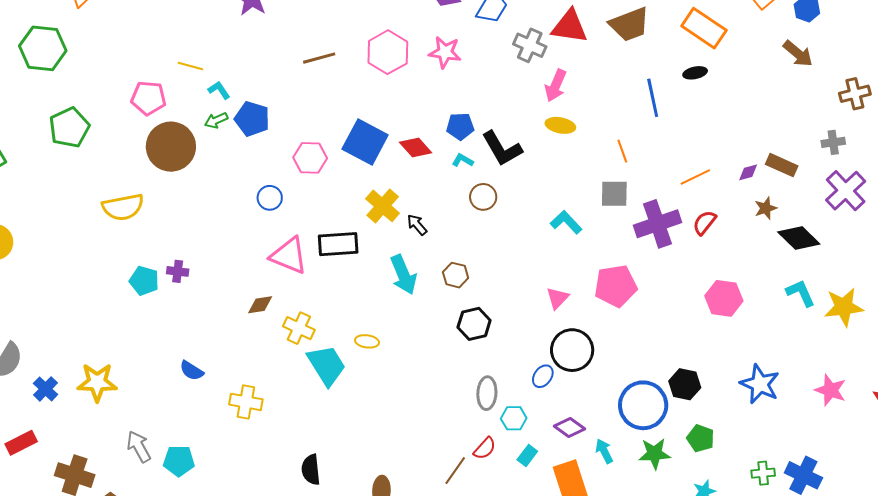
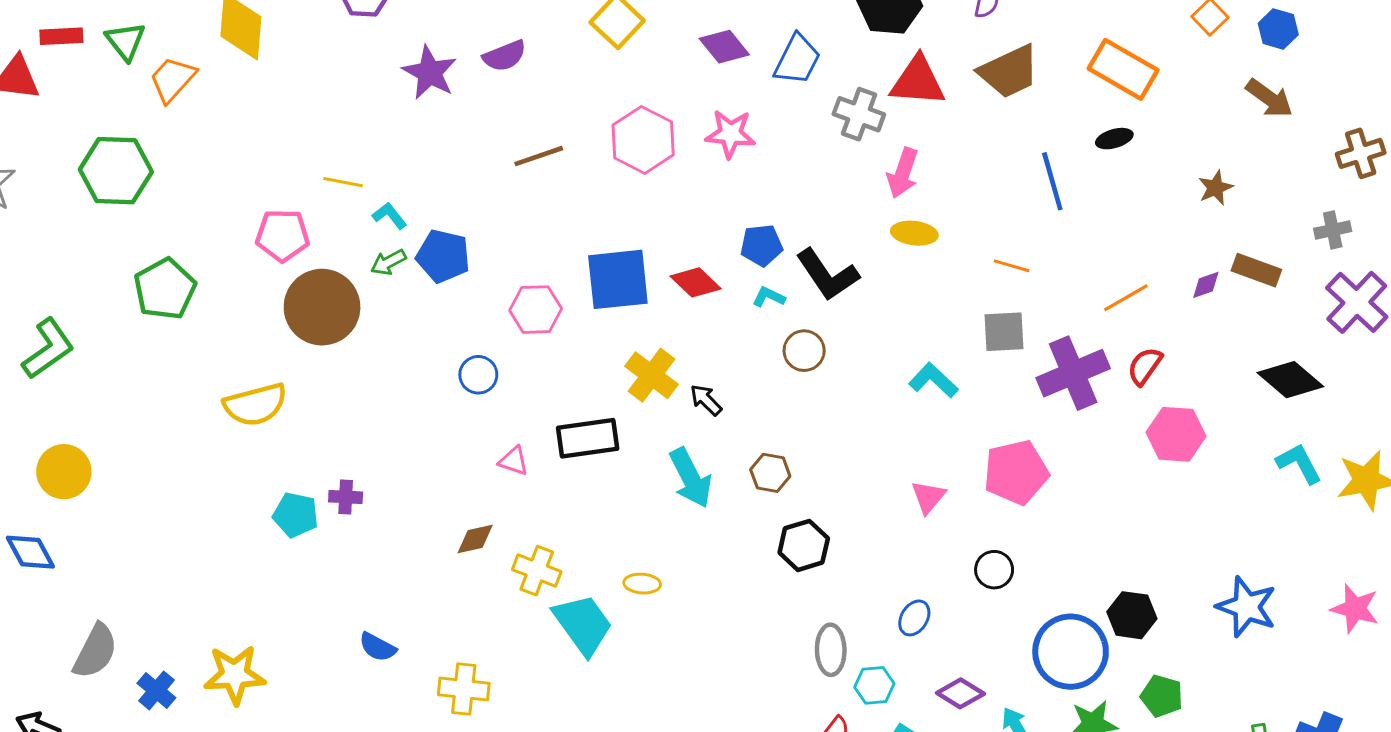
blue square: (365, 142) -> (618, 279), turned -30
orange line: (622, 151) -> (1012, 266), turned -50
brown star: (766, 208) -> (1215, 188), moved
pink triangle: (289, 256) -> (514, 461), size x0.5
pink hexagon: (724, 298) -> (1176, 434), moved
black circle: (572, 350) -> (994, 570), moved, size x0.6

